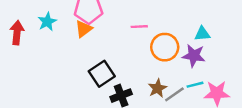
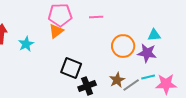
cyan star: (47, 22) -> (26, 44), moved
pink line: (139, 27) -> (96, 17), moved
black square: (102, 74) -> (71, 68), turned -35

